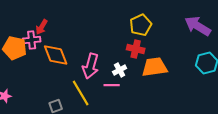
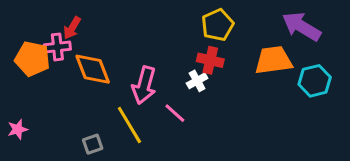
orange trapezoid: (155, 67) -> (273, 60), moved
white cross: (120, 70) -> (197, 81), moved
pink line: (112, 85) -> (175, 113), turned 42

